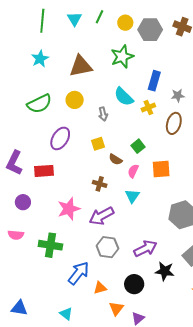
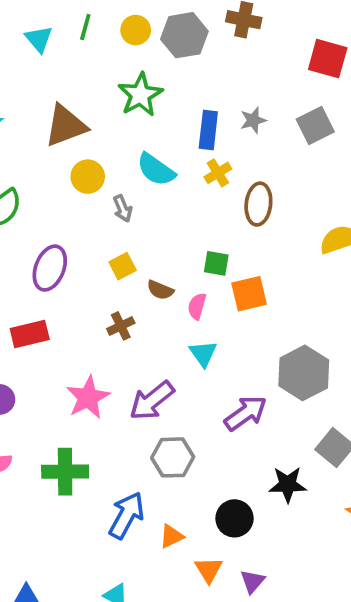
gray star: (178, 96) -> (253, 120), moved
yellow circle: (75, 100) -> (88, 177), moved
yellow cross: (148, 108) -> (218, 173), moved
green square: (138, 146) -> (216, 263), moved, turned -32
brown cross: (100, 184) -> (121, 326), moved, turned -32
purple arrow: (145, 248) -> (246, 413), moved

